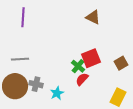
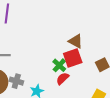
brown triangle: (93, 17) -> (76, 41), moved

